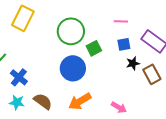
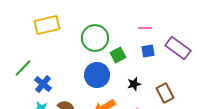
yellow rectangle: (23, 18) -> (47, 25), turned 50
black star: (133, 63) -> (134, 84), moved
brown rectangle: (152, 74) -> (165, 93), moved

